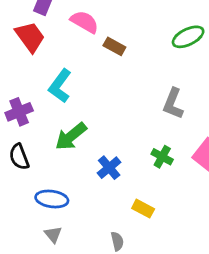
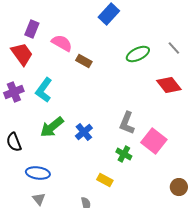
gray L-shape: (173, 104) -> (127, 123), moved
purple cross: (19, 112) -> (14, 92), moved
green cross: (162, 157) -> (124, 154), moved
blue cross: (109, 168) -> (84, 132), moved

